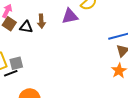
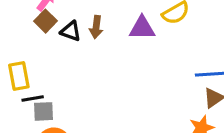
gray square: (16, 63) -> (43, 111), moved

